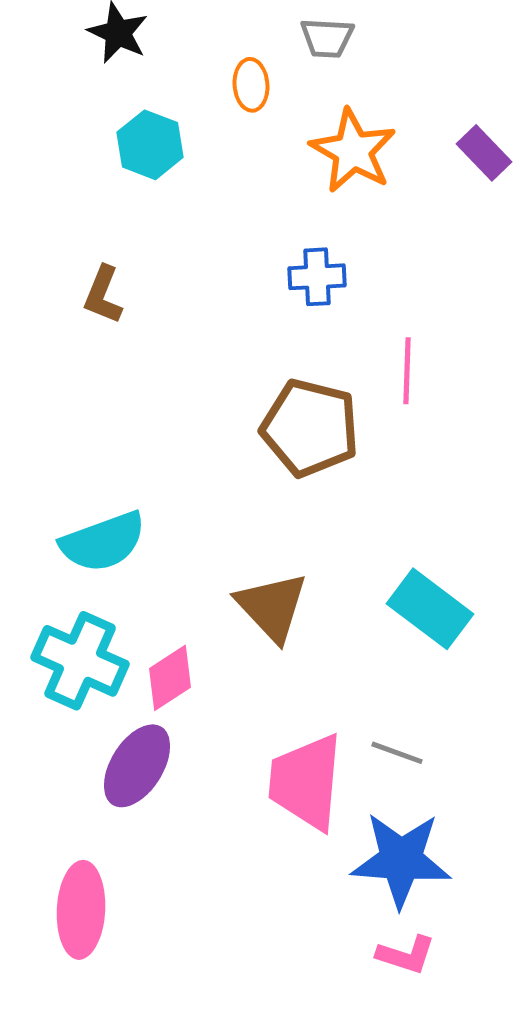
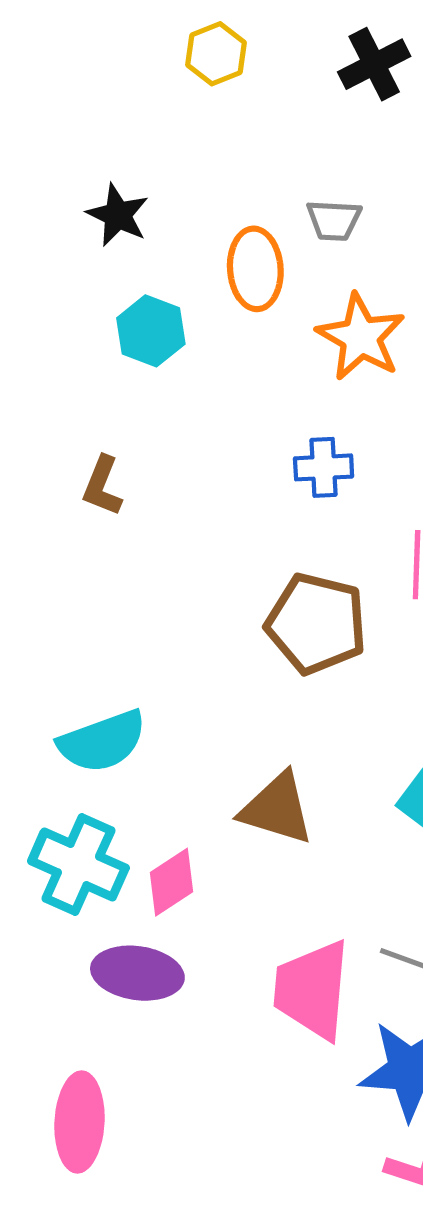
orange ellipse: (251, 85) -> (255, 269), size x1.5
brown triangle: (272, 607) -> (277, 809), turned -30
purple ellipse: (137, 766) -> (137, 973), turned 66

